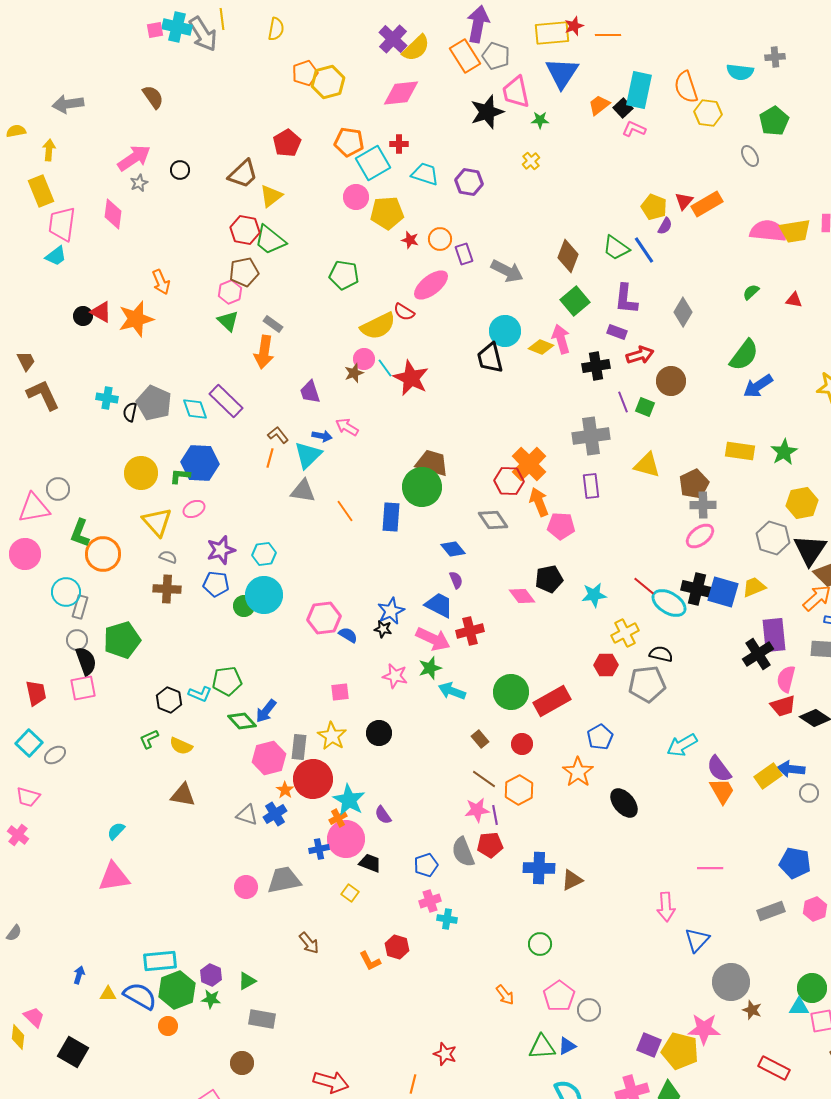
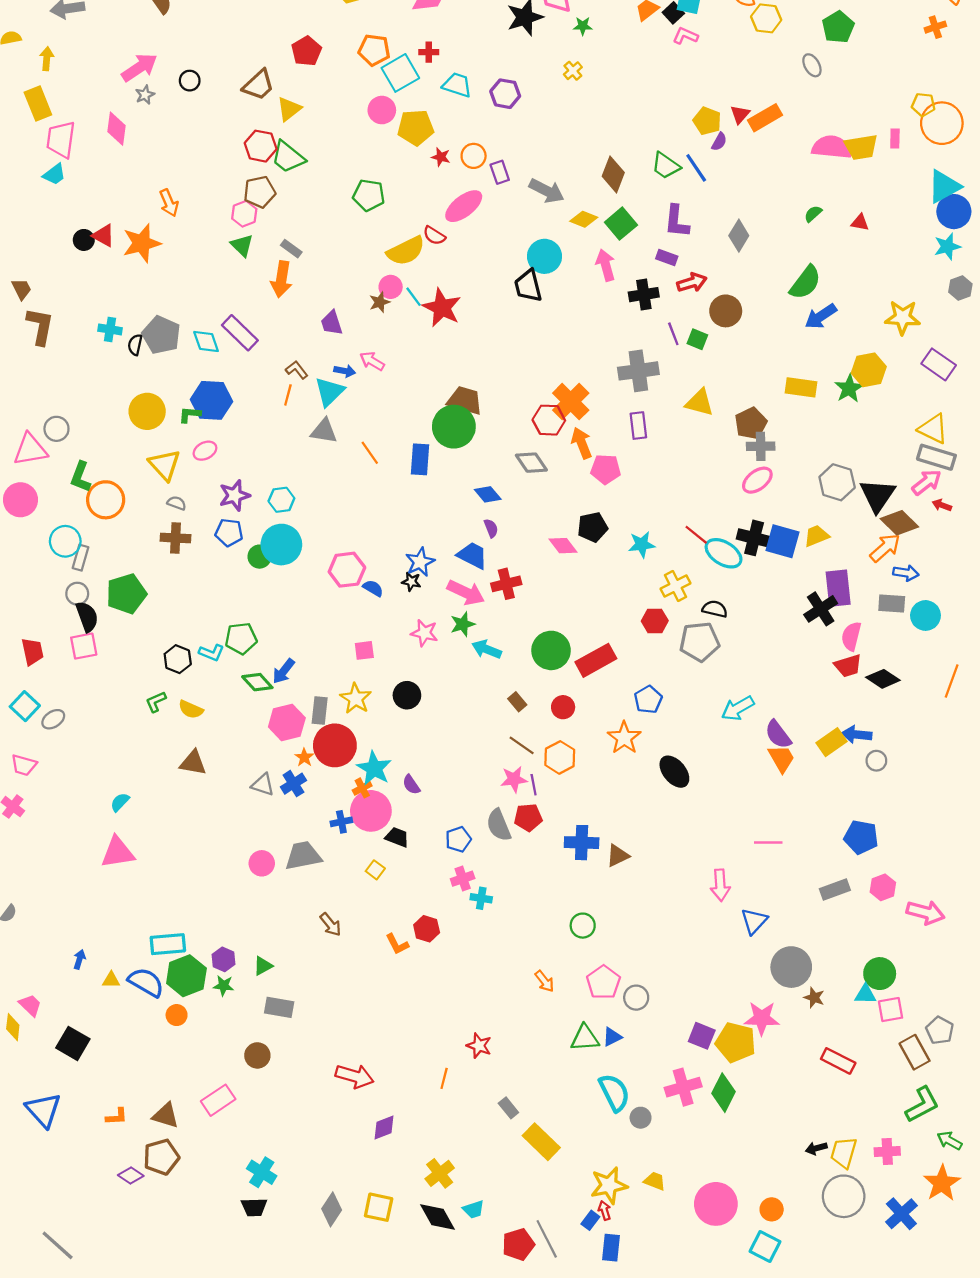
yellow diamond: (541, 347) -> (584, 219), moved
brown L-shape: (43, 395) -> (40, 326), turned 36
yellow hexagon: (802, 503) -> (869, 370), moved

